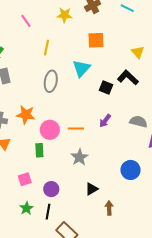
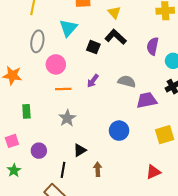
yellow triangle: (138, 52) -> (114, 13), moved
pink circle: (50, 130) -> (56, 64), moved
black line: (48, 212) -> (63, 170), moved

